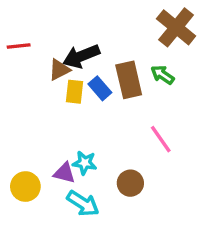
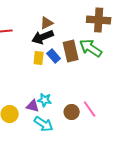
brown cross: (176, 27) -> (99, 20), turned -35
brown triangle: (59, 70) -> (47, 23), moved
green arrow: (163, 75) -> (91, 48), size x1.6
pink line: (161, 139) -> (90, 109), moved

